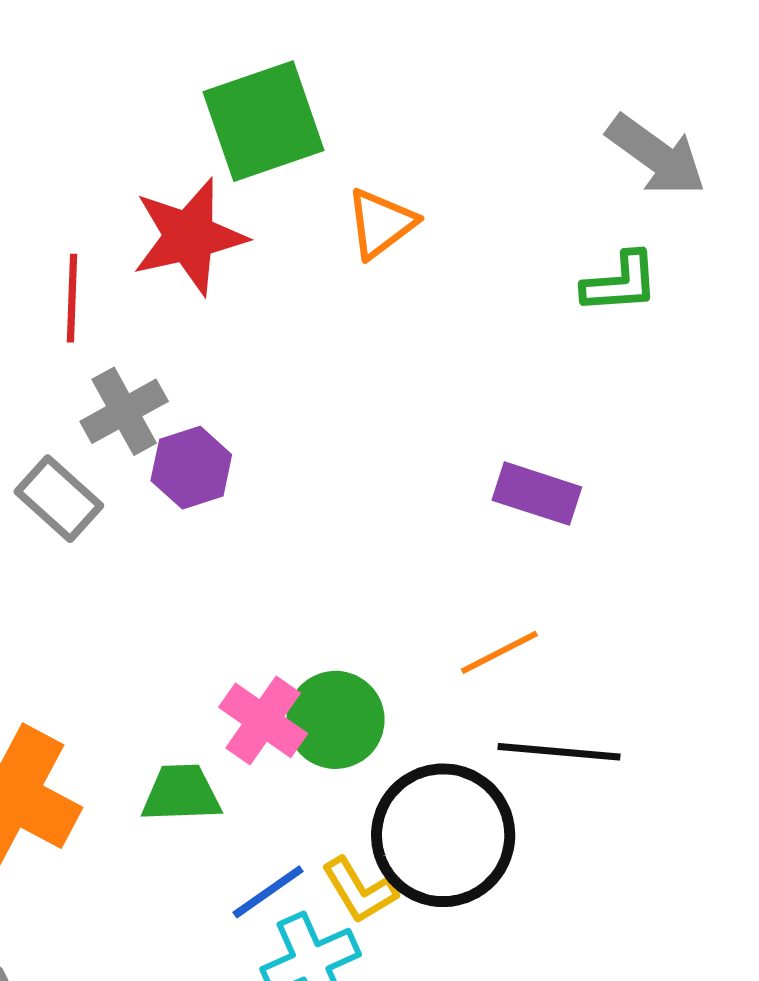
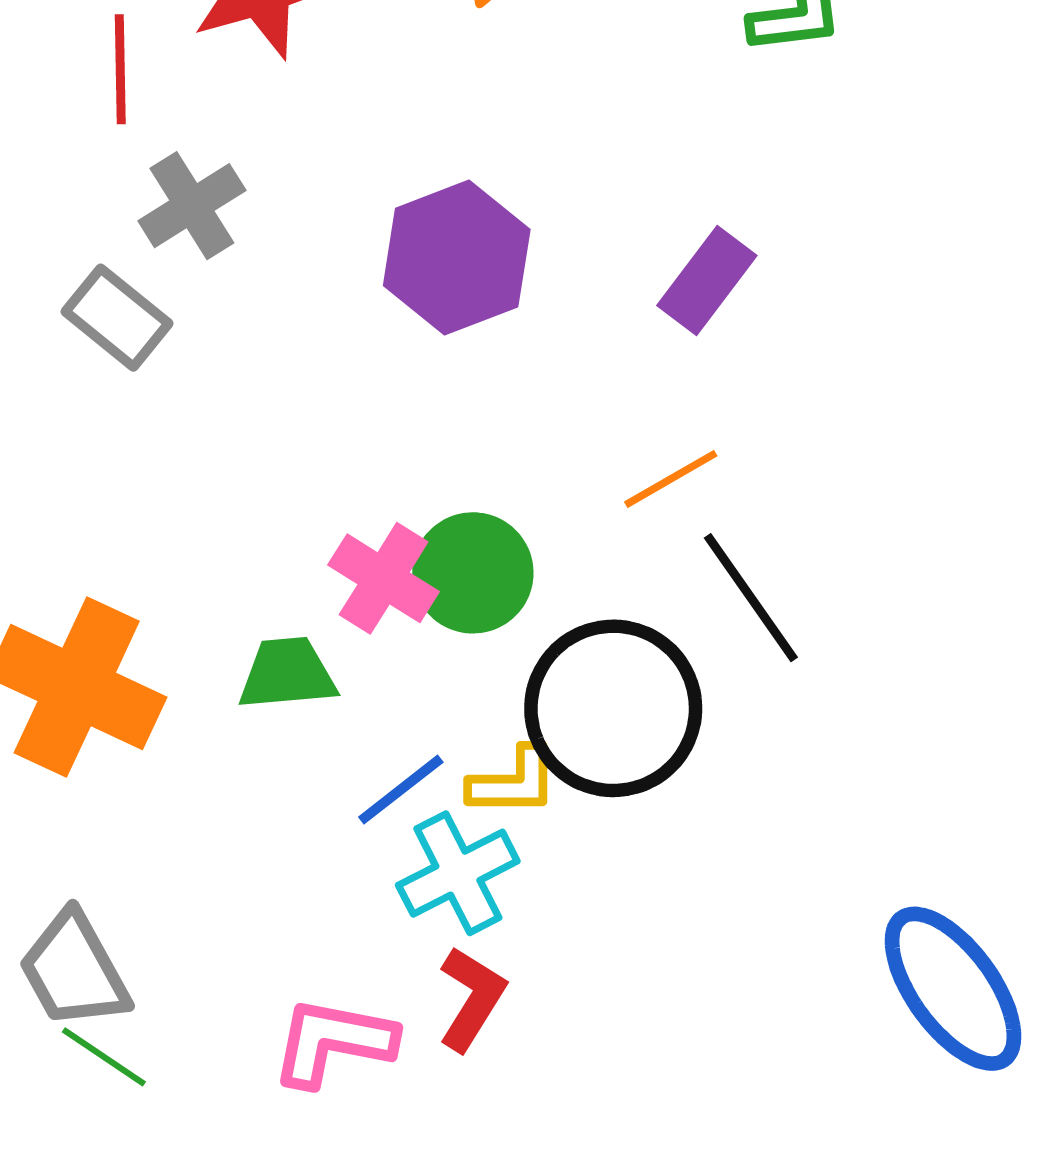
purple hexagon: (191, 468) -> (457, 258), moved, size x1.5
purple rectangle: (537, 494) -> (707, 280), turned -68
black line: (559, 752) -> (751, 598), turned 53
yellow L-shape: (359, 890) -> (513, 782), turned -56

